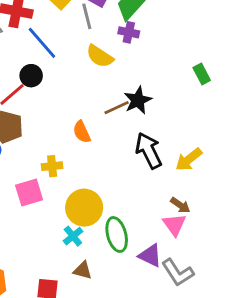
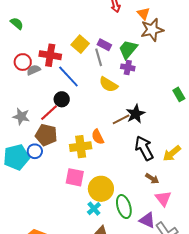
yellow cross: (52, 166) -> (81, 147), moved, size x1.5
pink square: (29, 192) -> (75, 177), moved, turned 30
brown arrow: (180, 205) -> (152, 179), moved

